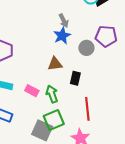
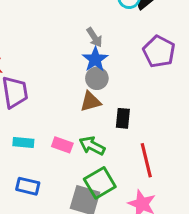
purple pentagon: (106, 36) -> (159, 52), turned 30
gray circle: (86, 48) -> (97, 78), moved
green arrow: (52, 94) -> (92, 146), turned -36

